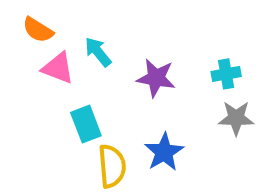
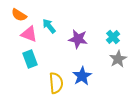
cyan cross: (226, 74) -> (113, 37), turned -32
gray star: (236, 118) -> (118, 59), turned -30
cyan rectangle: (86, 124) -> (30, 59), moved

